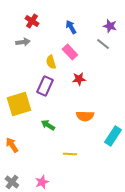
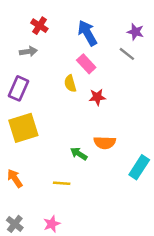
blue arrow: (71, 27) -> (87, 33), size x1.5
yellow semicircle: (51, 62) -> (70, 84), moved
purple rectangle: (45, 86) -> (18, 88), moved
green arrow: (48, 125) -> (79, 154), moved
yellow line: (70, 154) -> (62, 183), moved

